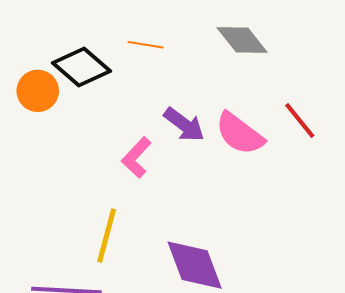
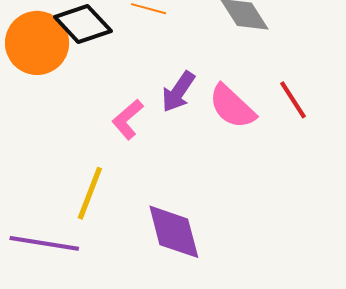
orange circle: (38, 91) -> (37, 43), size x1.5
purple arrow: (184, 125) -> (178, 92), turned 81

